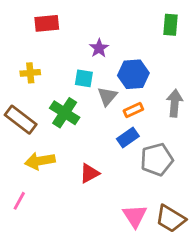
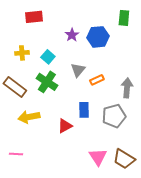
blue hexagon: (133, 74) -> (98, 37), moved
cyan square: (84, 78) -> (48, 57), moved, turned 32
gray arrow: (175, 103) -> (127, 88), moved
blue rectangle: (128, 138) -> (84, 110), moved, turned -56
pink line: (19, 201) -> (16, 154), moved, turned 64

